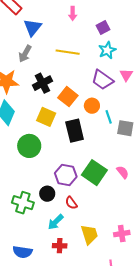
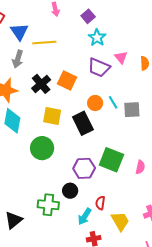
yellow line: (68, 52) -> (44, 42), moved
orange square: (68, 97) -> (67, 81), moved
orange circle: (92, 106) -> (95, 103), moved
pink semicircle: (123, 172) -> (140, 167), moved, turned 64
red semicircle: (71, 203) -> (100, 203), moved, turned 56

